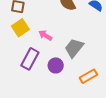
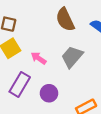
gray trapezoid: (74, 48) -> (72, 57), moved

